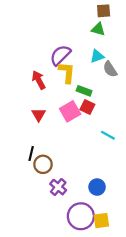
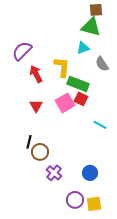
green triangle: (98, 29) -> (91, 27), size x1.5
purple semicircle: (60, 55) -> (22, 51), moved
cyan triangle: (97, 56) -> (83, 48), moved
green rectangle: (84, 91) -> (78, 84), size x1.5
purple circle: (81, 216) -> (75, 200), size x0.7

